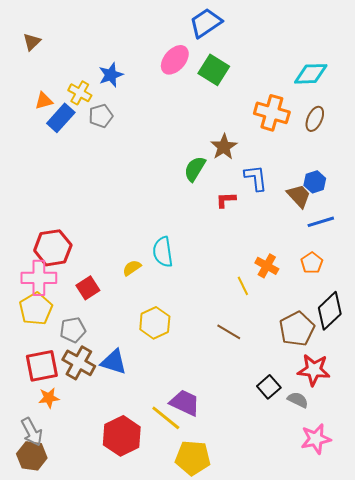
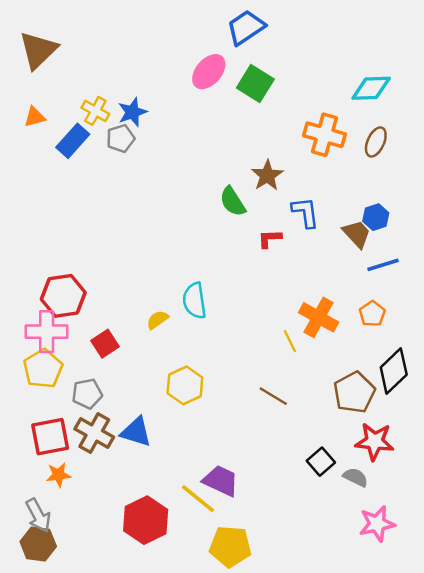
brown triangle: (32, 42) -> (38, 50), size x1.8
blue star: (111, 75) -> (132, 112), moved
orange triangle: (44, 101) -> (35, 117), moved
green semicircle: (195, 169) -> (233, 202), turned -64
orange cross: (267, 266) -> (319, 317), size x1.4

